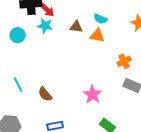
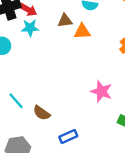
orange triangle: (97, 36) -> (82, 31), moved
brown semicircle: (45, 94) -> (42, 113), moved

